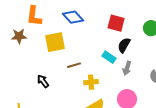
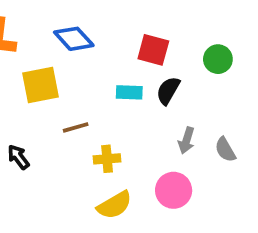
cyan rectangle: (109, 57) -> (129, 92), moved, turned -32
gray arrow: (127, 68) -> (187, 140), moved

